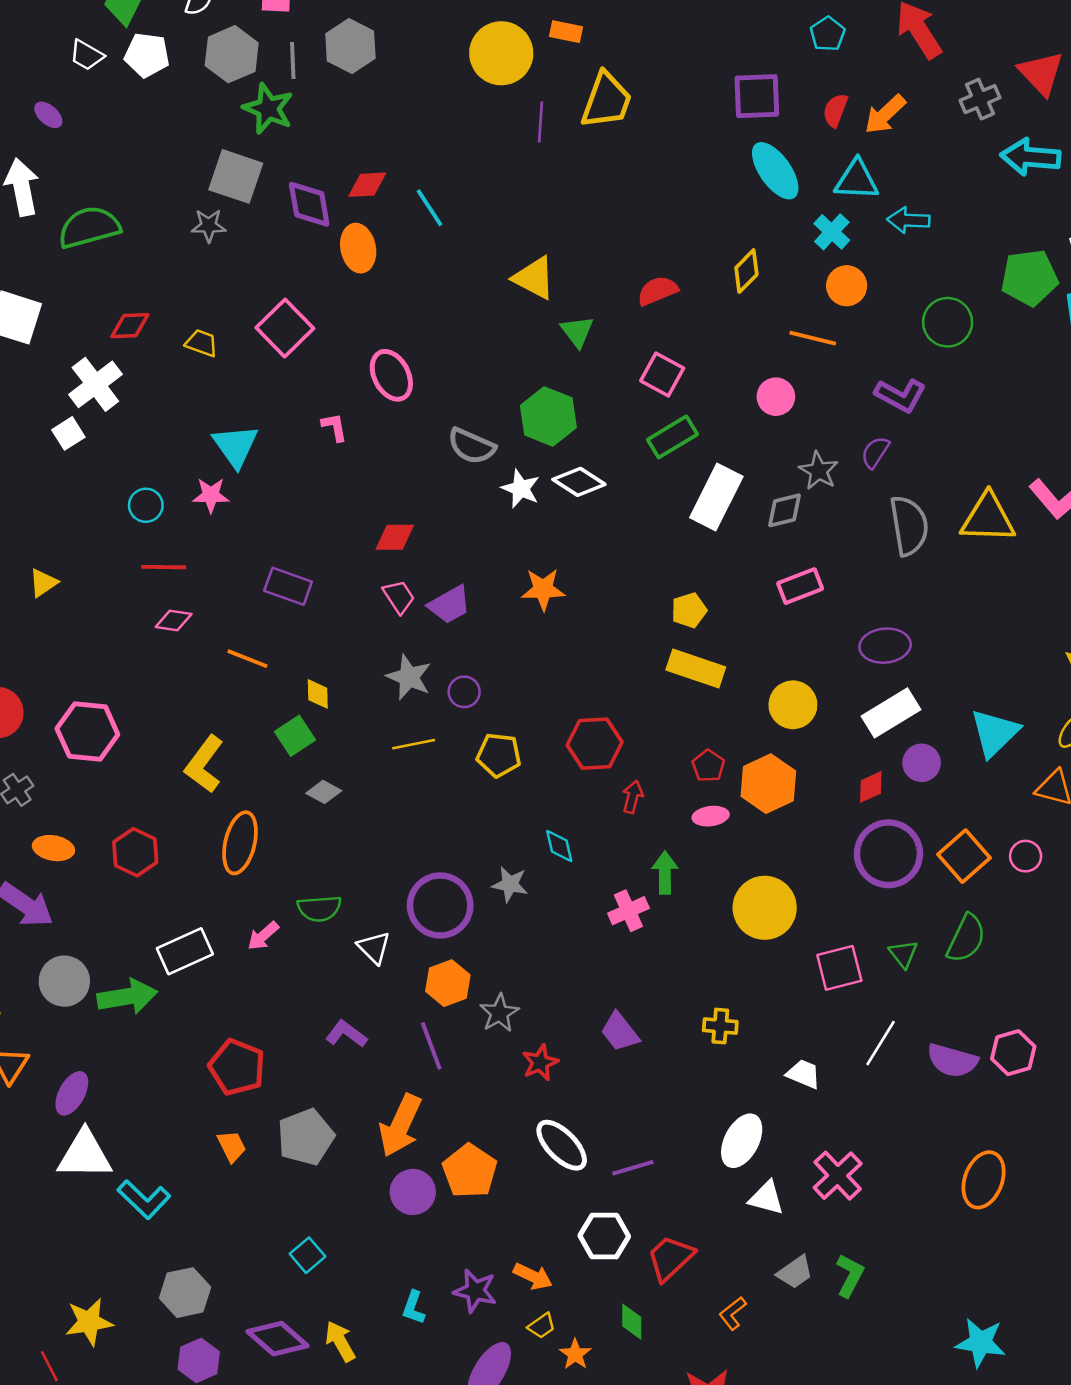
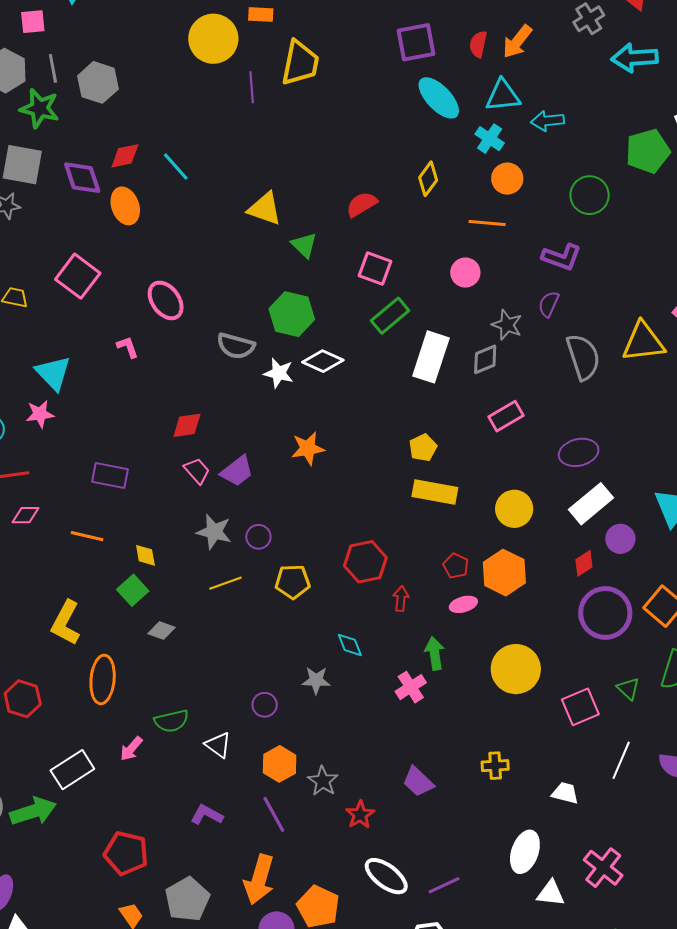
gray hexagon: (350, 46) -> (98, 82), moved
purple circle: (440, 905) -> (265, 705), size x0.5

